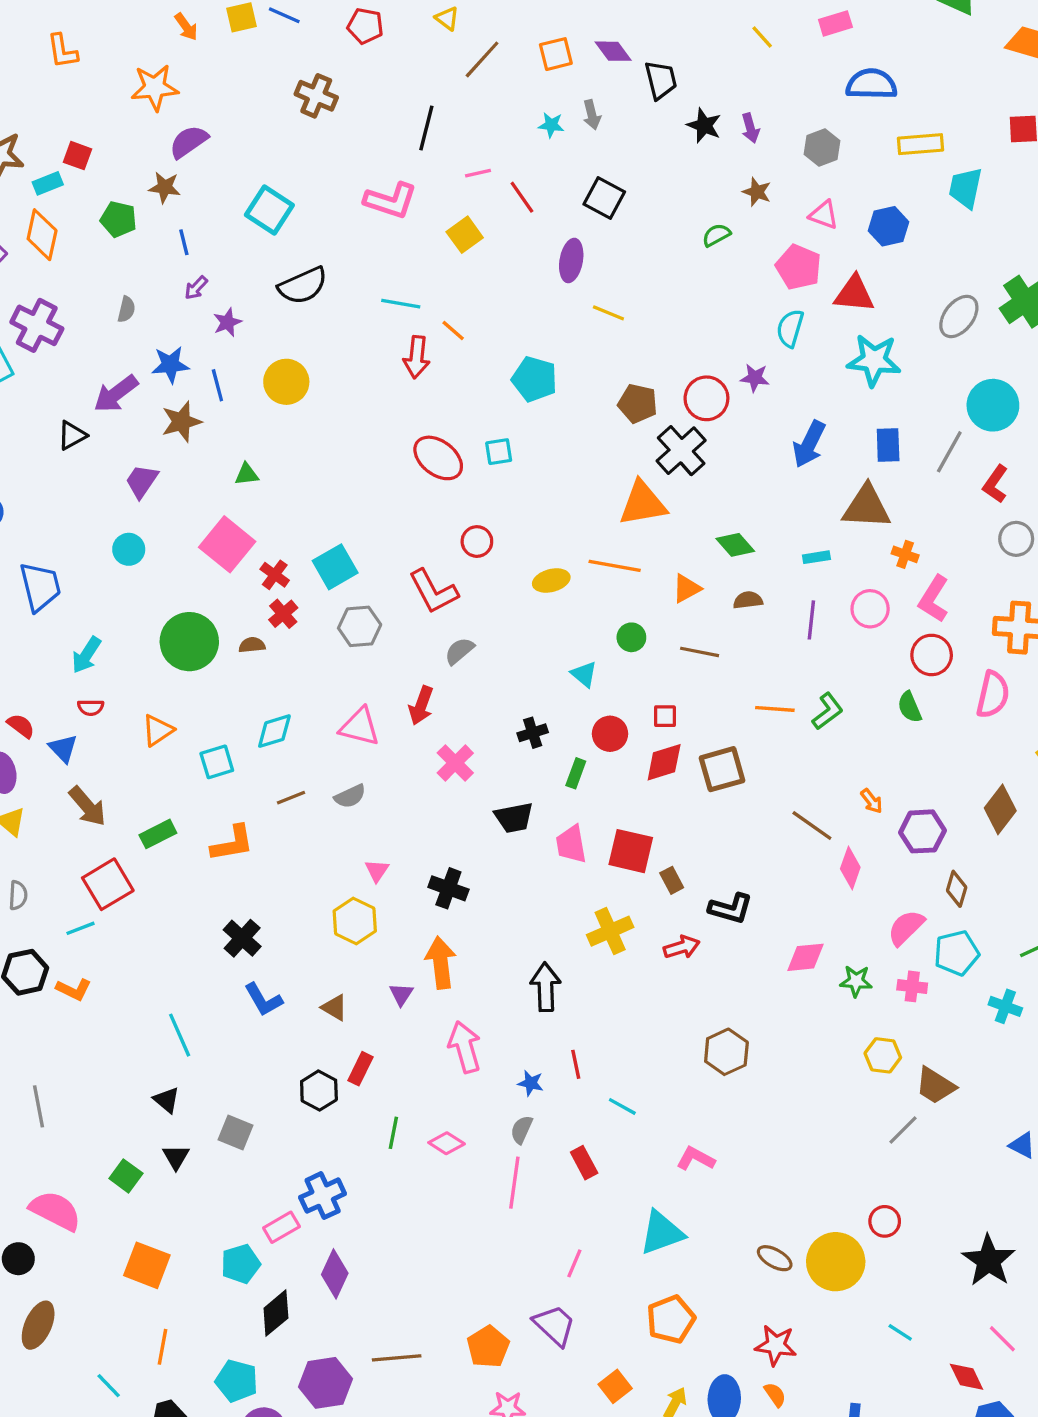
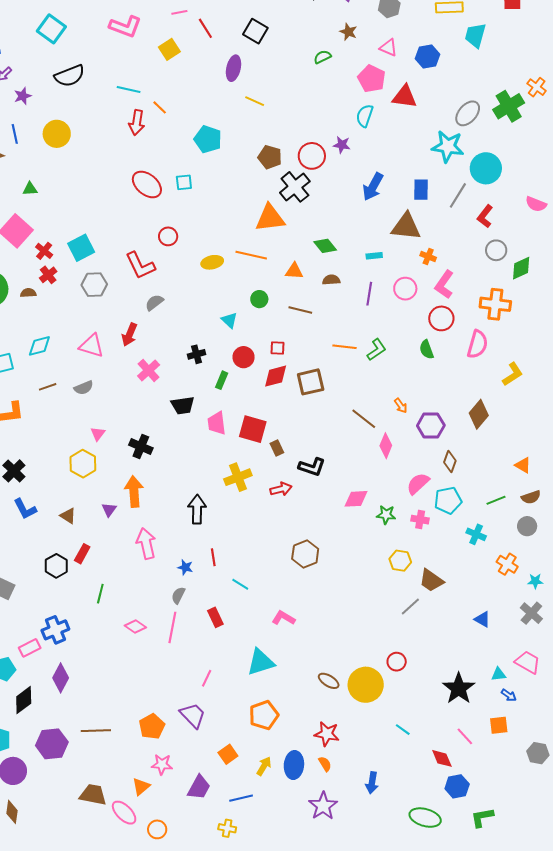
cyan star: (874, 360) -> (448, 146), moved
orange triangle: (687, 588) -> (294, 271), turned 30
pink diamond: (447, 1143) -> (135, 627), moved

